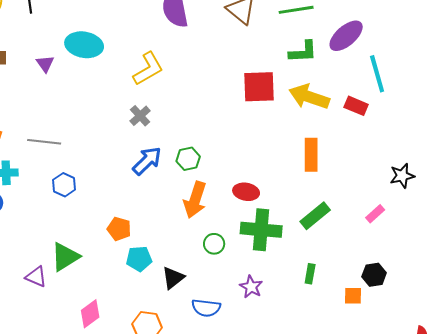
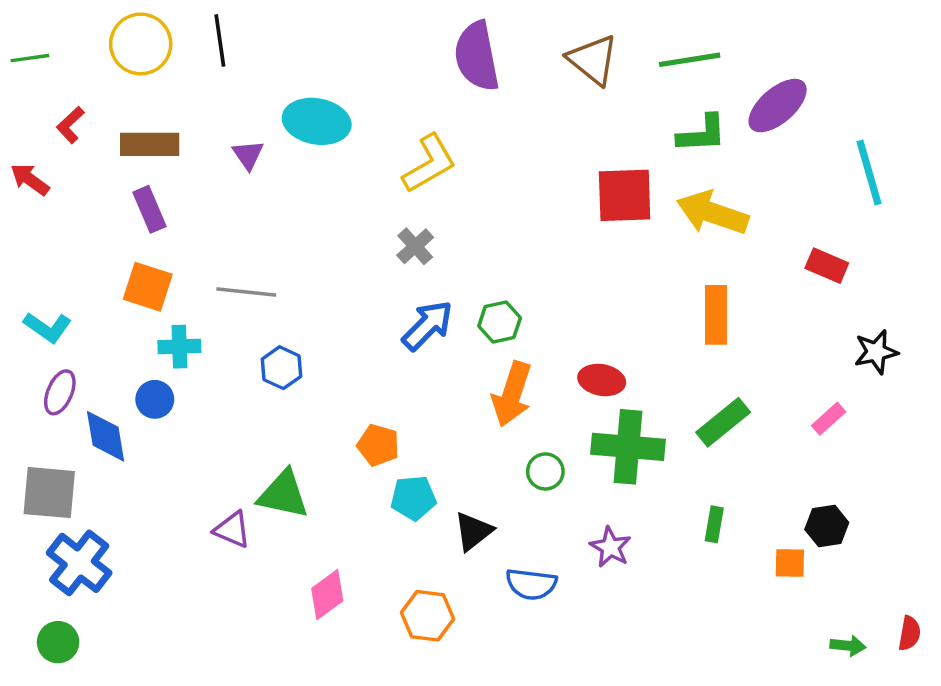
cyan line: (377, 74) -> (869, 172), moved
red rectangle: (356, 106) -> (827, 266), moved
green triangle: (65, 257) -> (283, 494), turned 44

